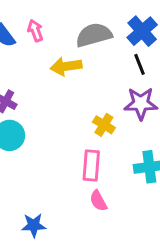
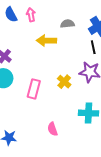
gray semicircle: (94, 35) -> (67, 24), size x0.6
pink rectangle: (91, 165) -> (34, 89), moved

